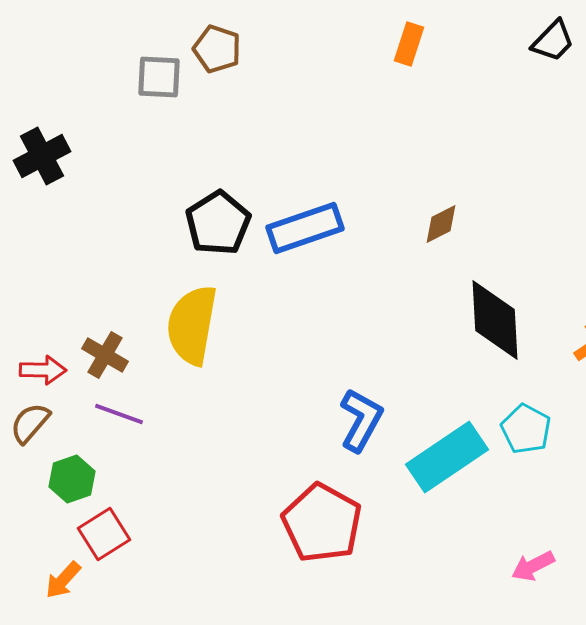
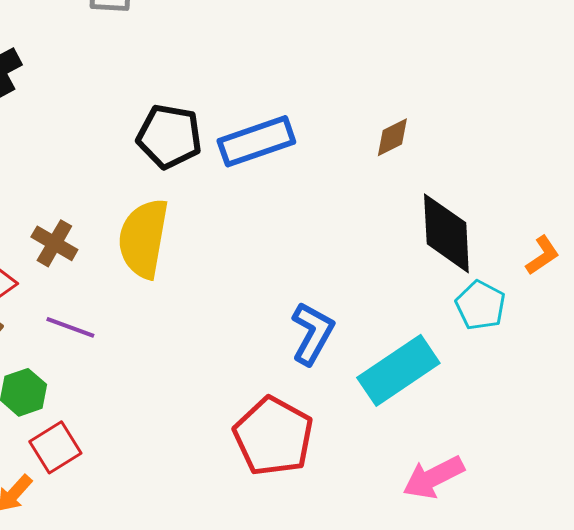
black pentagon: (218, 223) -> (169, 136), turned -30
brown cross: (105, 355) -> (54, 243), moved
cyan pentagon: (526, 429) -> (480, 305), moved
pink arrow: (533, 566) -> (433, 477), moved, size x1.4

